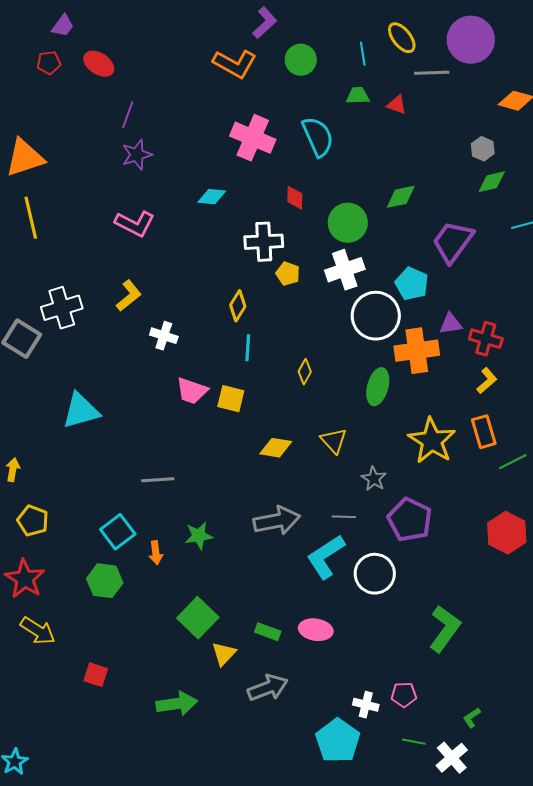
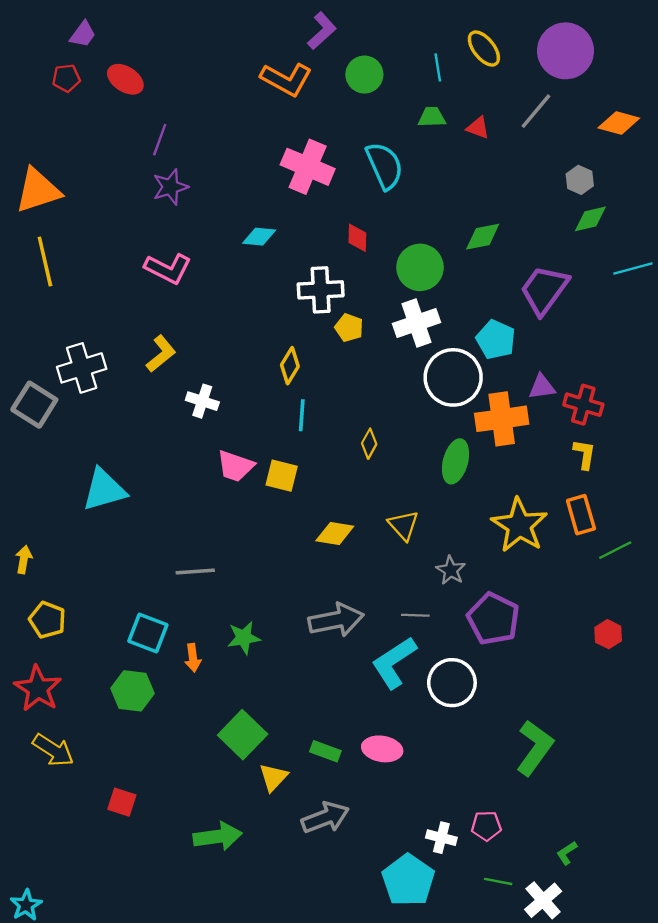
gray line: (432, 73) -> (536, 111), moved, turned -48
yellow L-shape: (487, 381) -> (584, 454), turned -40
cyan square: (118, 532) -> (148, 633), turned -32
red hexagon: (507, 533) -> (608, 634), size x0.6

